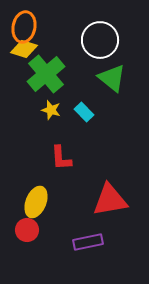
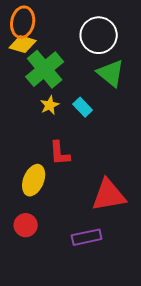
yellow star: (51, 110) -> (50, 105), turned 30
yellow ellipse: (36, 202) -> (34, 180), moved

